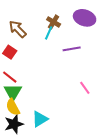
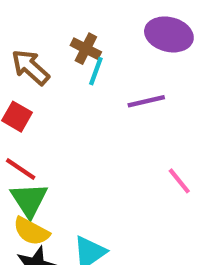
brown cross: (54, 22) -> (86, 49), moved
yellow semicircle: (13, 107) -> (31, 231), turned -30

